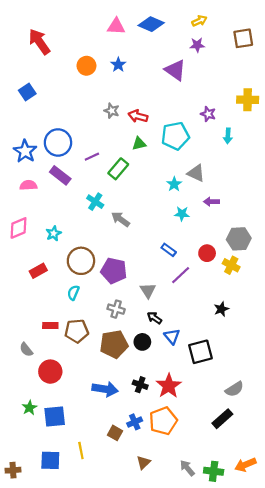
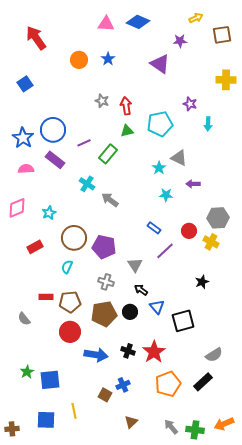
yellow arrow: (199, 21) -> (196, 18), moved
yellow cross: (248, 100) -> (226, 80), moved
red arrow: (138, 116) -> (126, 106), turned 66
red circle: (50, 372) -> (70, 332), moved
orange pentagon: (163, 421) -> (168, 384), moved

